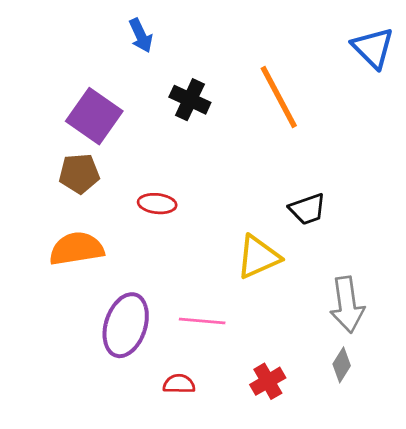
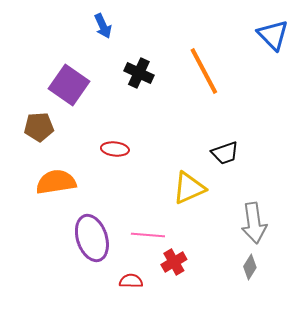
brown pentagon: (79, 174) -> (39, 127), moved
purple ellipse: (126, 325) -> (92, 238), turned -36
red cross: (268, 381) -> (174, 262), moved

